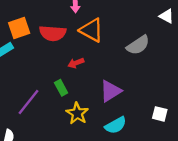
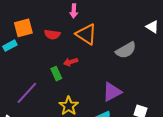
red semicircle: (53, 33) -> (52, 34), size x0.7
green rectangle: (61, 88) -> (56, 74), moved
purple triangle: (110, 91) -> (112, 92), moved

